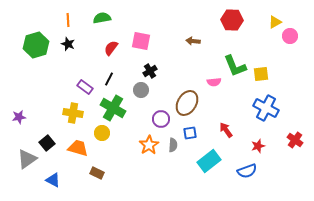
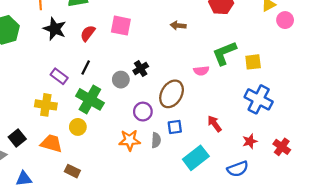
black star: (68, 44) -> (55, 29), moved, size x1.5
green L-shape: (235, 66) -> (224, 53), turned 90
black cross: (150, 71) -> (141, 69), moved
red cross: (295, 140) -> (282, 147), moved
orange star: (149, 145) -> (130, 140), turned 30
blue triangle: (53, 180) -> (24, 179), turned -35

